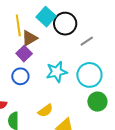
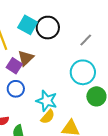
brown triangle: (29, 38) -> (26, 58), moved
gray line: (87, 41) -> (86, 40), moved
cyan star: (57, 72) -> (47, 101), moved, turned -30

